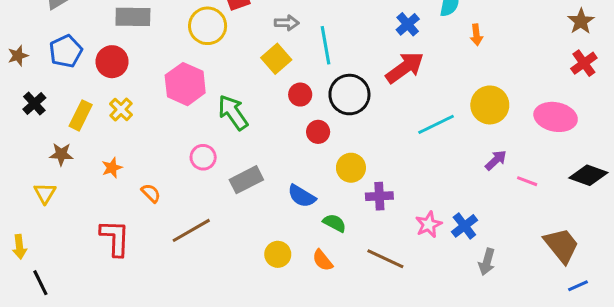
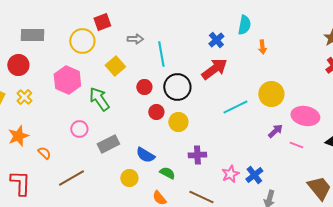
yellow square: (276, 59) -> (115, 66), moved
pink ellipse: (556, 117) -> (305, 116), moved
orange star: (112, 168) -> (18, 136), size x1.5
yellow circle: (351, 168) -> (178, 122), moved
yellow circle: (278, 254) -> (129, 178), moved

